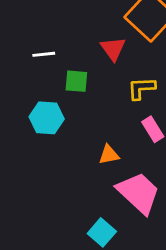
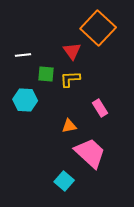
yellow L-shape: (141, 88) -> (70, 79), moved

